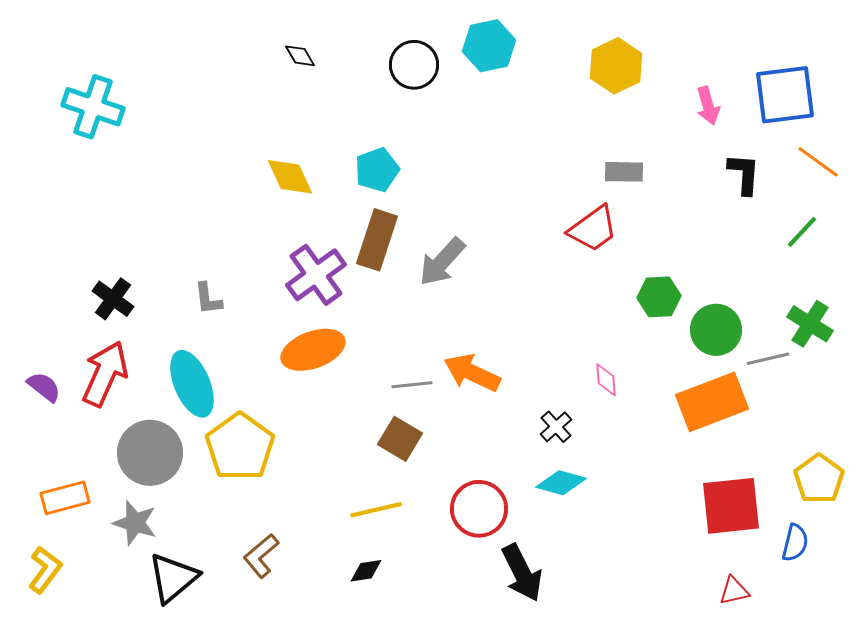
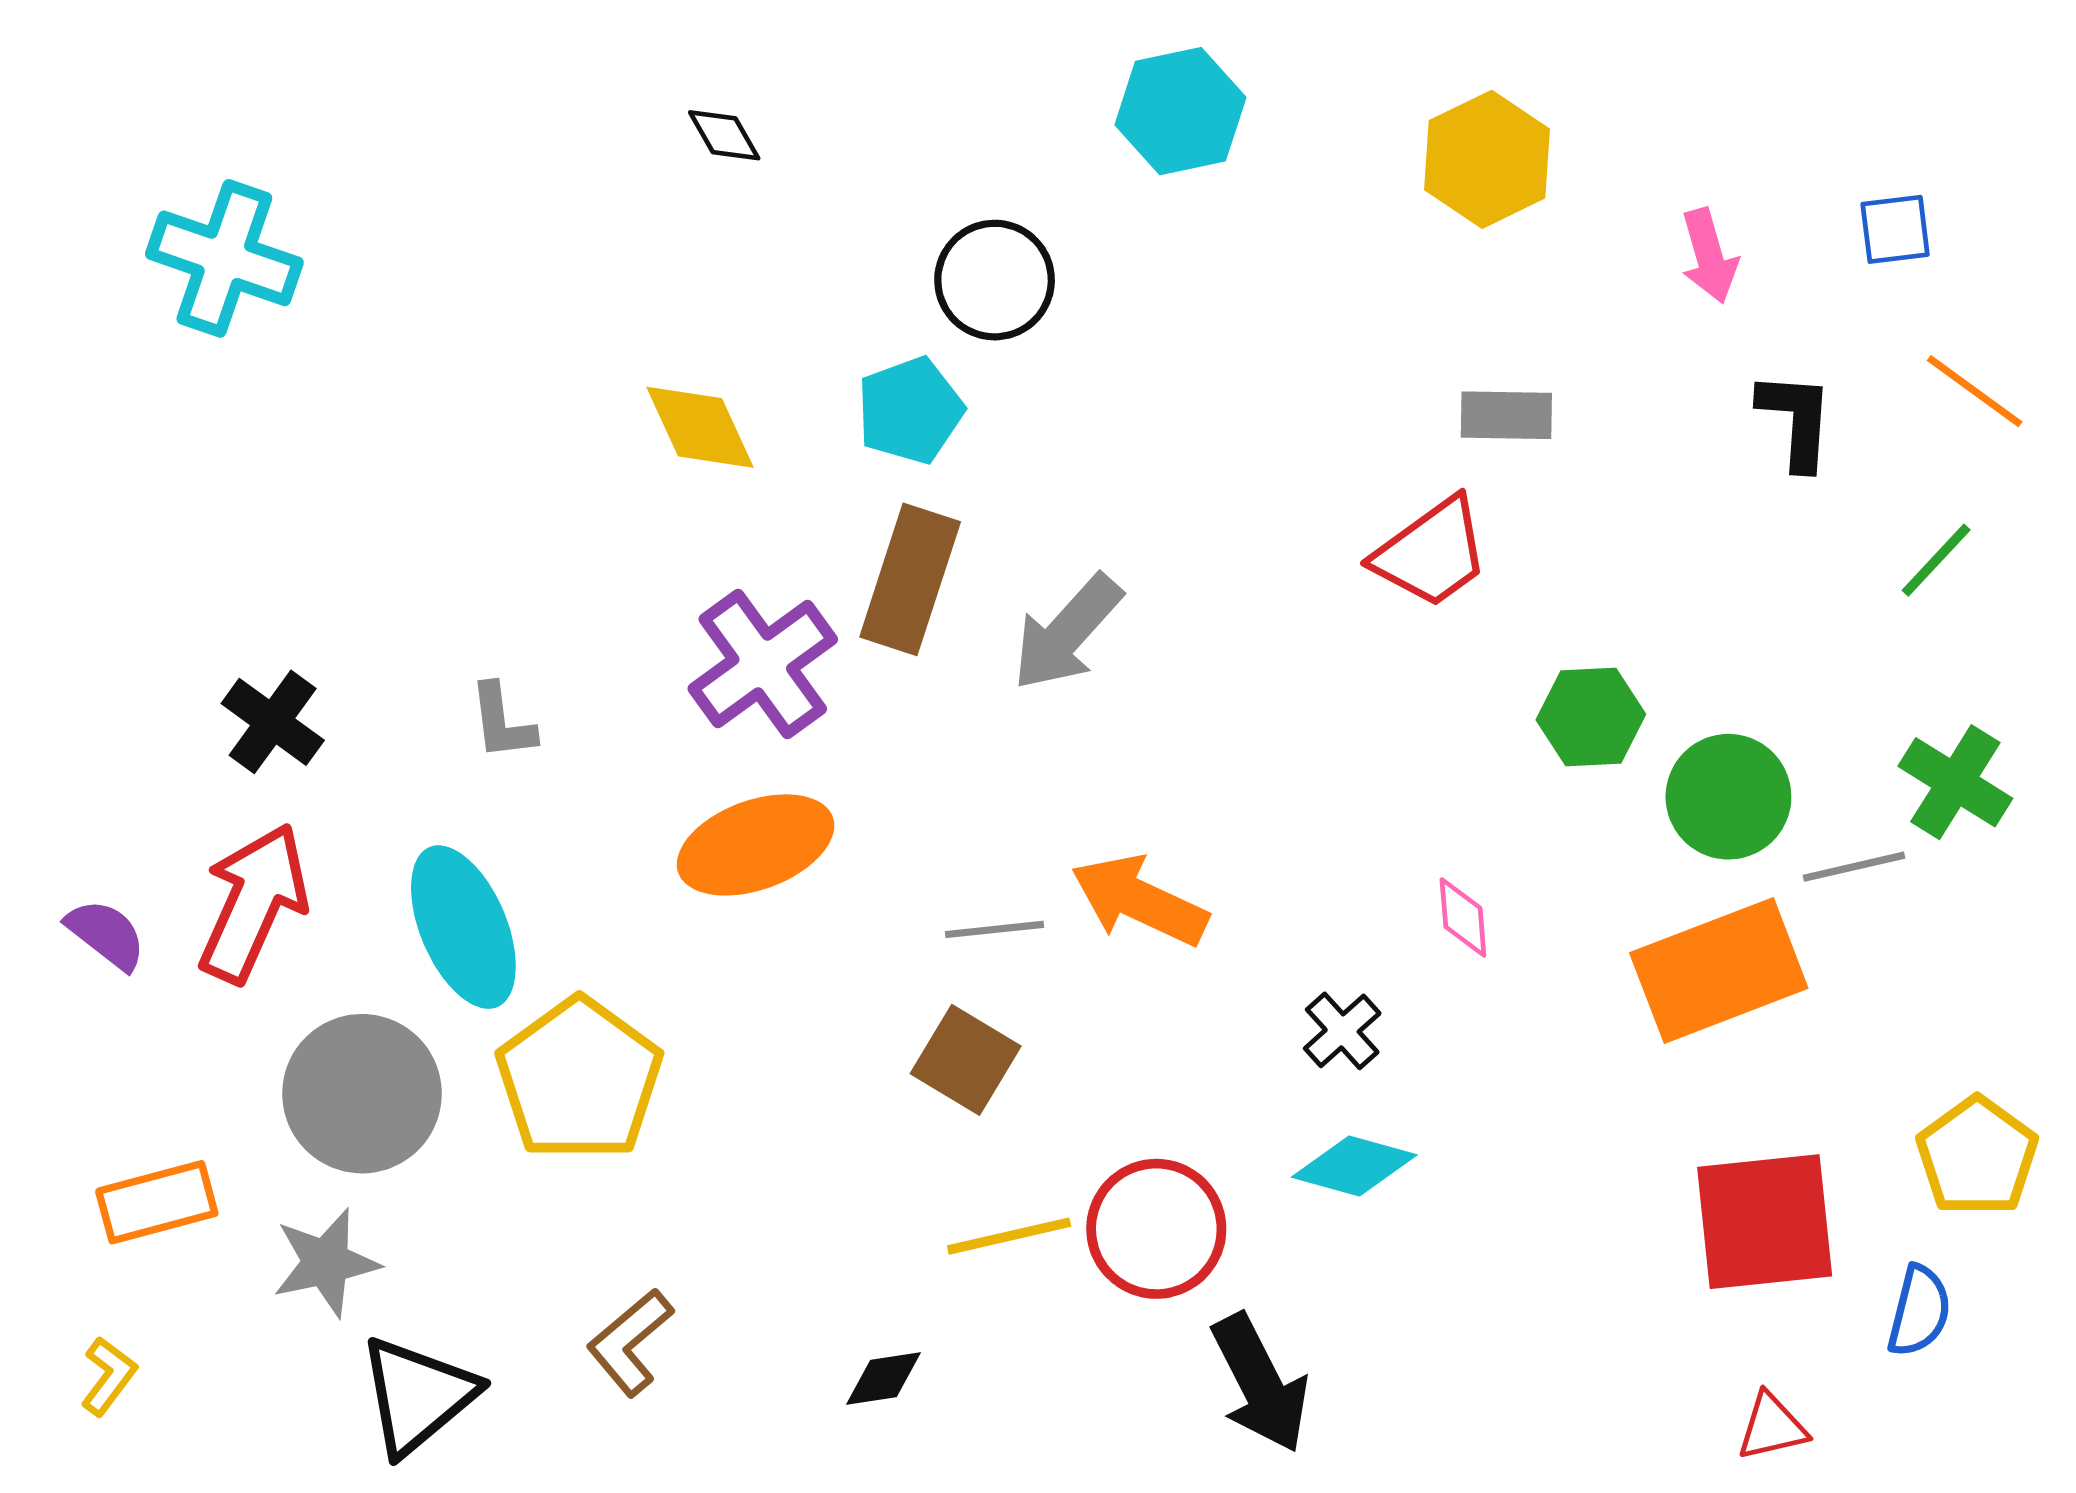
black circle: (414, 65) -> (995, 280), moved
blue square: (785, 95) -> (1895, 229), size x0.5
yellow line: (376, 510) -> (1009, 1236), moved
gray star: (135, 523) -> (326, 1263), turned -30
yellow L-shape: (45, 570) -> (109, 1376), size x0.7

